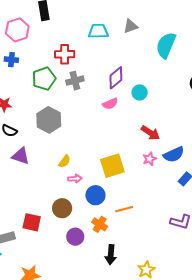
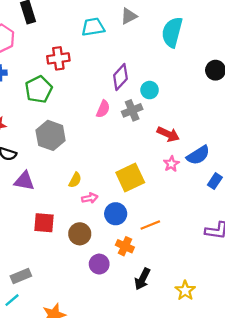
gray cross: (75, 81) -> (132, 110), moved
pink semicircle: (110, 104) -> (103, 109), moved, turned -35
red square: (32, 222) -> (44, 223), moved
black arrow: (111, 255) -> (142, 279), turned 30

